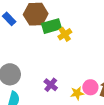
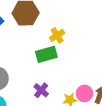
green rectangle: (52, 26) -> (46, 54), moved

